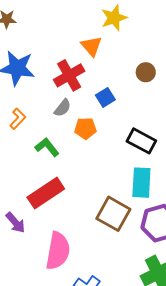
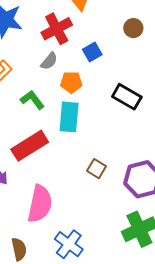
cyan rectangle: (141, 183) -> (69, 117), moved
brown square: (113, 214) -> (97, 169), size x0.6

